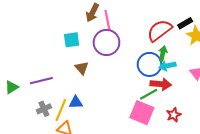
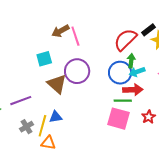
brown arrow: (92, 13) -> (60, 31), turned 42
purple circle: (107, 42) -> (77, 71), moved
brown triangle: (82, 68) -> (57, 84), size x1.5
green line: (149, 94) -> (123, 101), turned 36

